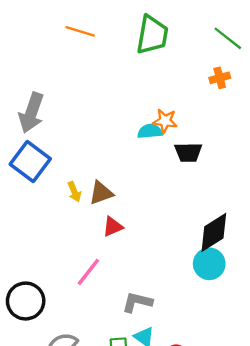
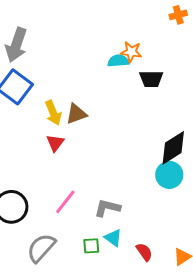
yellow arrow: (74, 192) -> (53, 113), size x1.4
red triangle: (113, 227) -> (55, 143), moved, turned -30
pink line: (88, 272) -> (65, 202), moved

